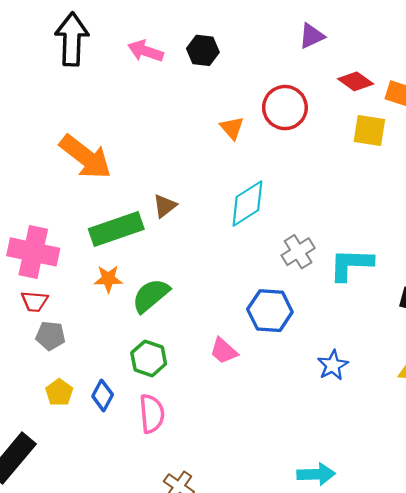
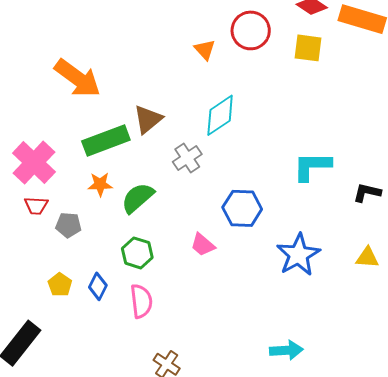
yellow square: (369, 130) -> (308, 48), moved
brown triangle: (165, 206) -> (148, 119), size x1.4
pink cross: (33, 252) -> (34, 163), turned 33
gray cross: (298, 252) -> (187, 158), moved
gray pentagon: (50, 336) -> (68, 225), moved
blue star: (333, 365) -> (298, 255), size x1.6

